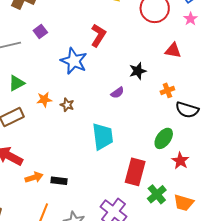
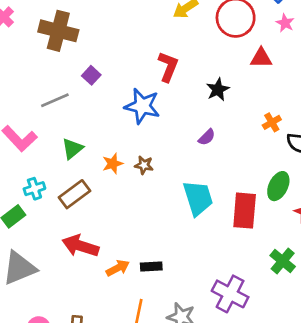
red triangle: (173, 51) -> (261, 58), moved
black star: (138, 71) -> (218, 89), moved
red rectangle: (135, 172) -> (245, 211), moved

